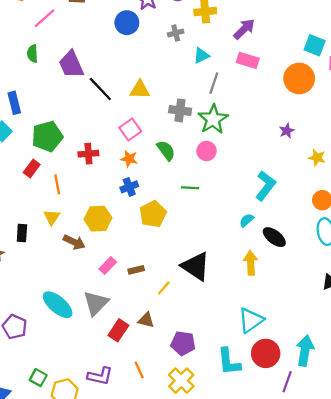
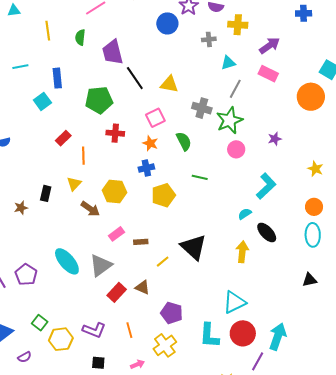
purple star: (287, 131) -> (275, 139), moved
green pentagon: (47, 136) -> (99, 100), moved
pink circle: (207, 151) -> (236, 149), moved

